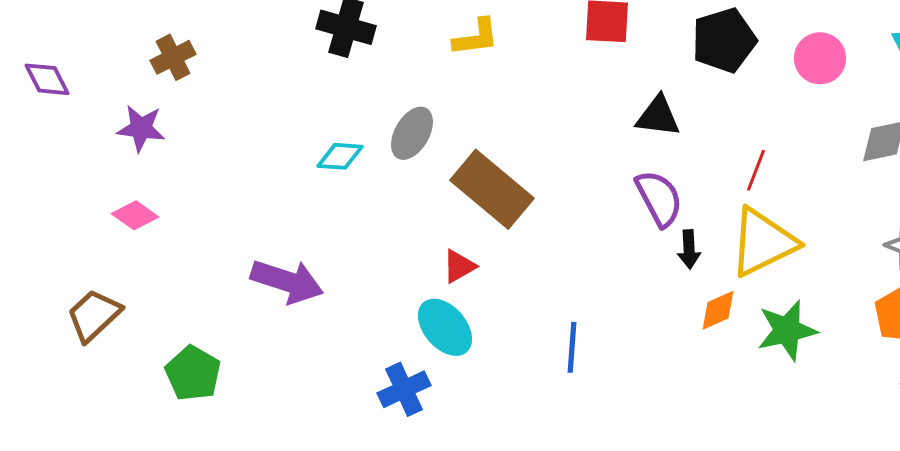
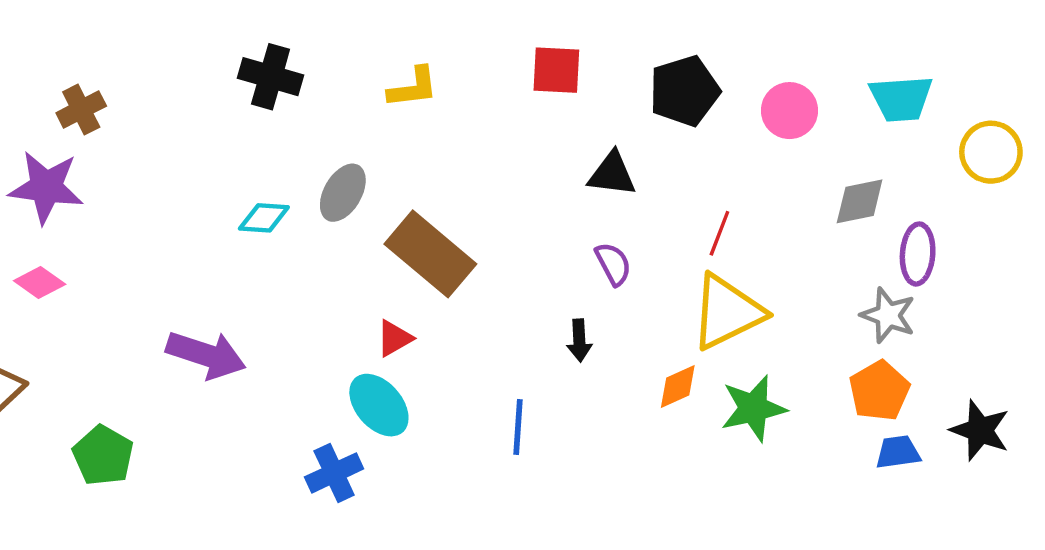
purple star: (141, 128) -> (46, 187), size x1.4
purple semicircle: (659, 198) -> (613, 264), size x0.7
black arrow: (689, 249) -> (579, 340), moved

